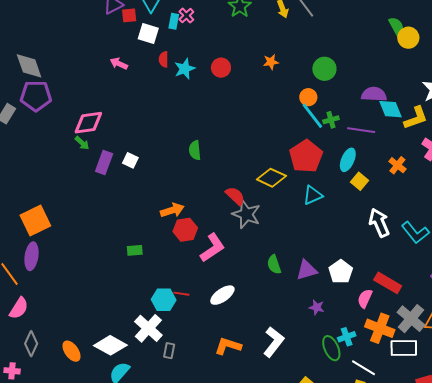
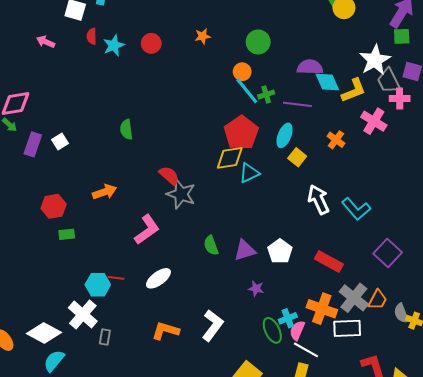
white square: (130, 160) -> (60, 141), turned 35
yellow diamond: (271, 178) -> (230, 158), moved, turned -32
red hexagon: (185, 230) -> (54, 206), moved
pink semicircle: (365, 298) -> (297, 330), moved

